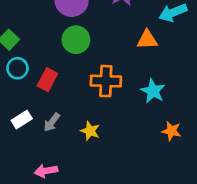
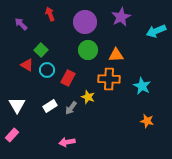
orange triangle: (147, 40) -> (116, 55), moved
yellow star: (90, 131) -> (88, 97), moved
orange star: (171, 131) -> (147, 121), moved

